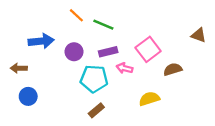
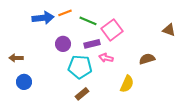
orange line: (76, 15) -> (65, 13), turned -64
blue arrow: (41, 41) -> (43, 18), moved
pink square: (148, 49) -> (112, 30), moved
yellow semicircle: (149, 99) -> (127, 84), turned 132

